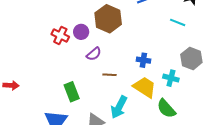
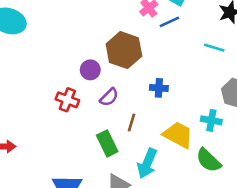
red cross: (60, 35) -> (67, 100), moved
blue cross: (143, 60) -> (159, 88), moved
brown line: (109, 75) -> (131, 123), turned -72
green rectangle: (72, 92) -> (107, 143), moved

